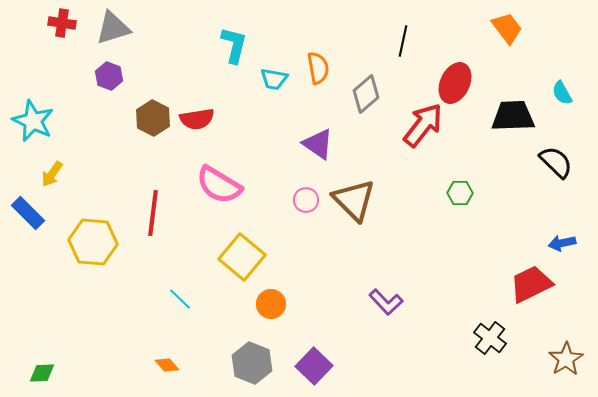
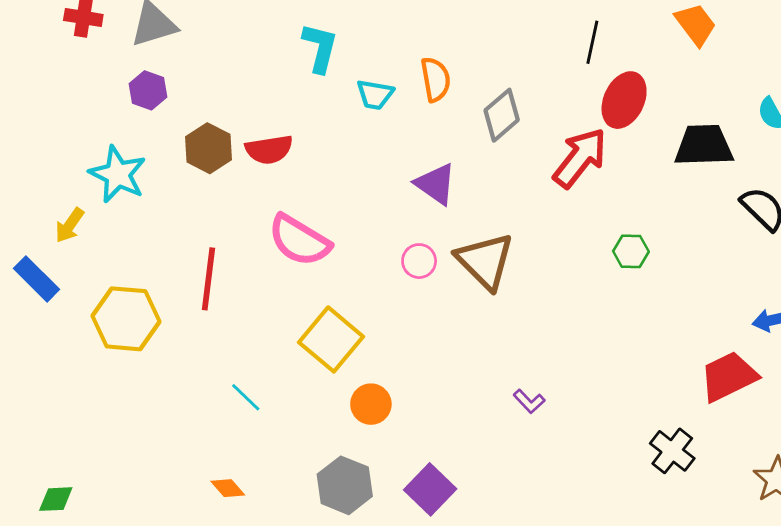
black line: (403, 41) -> (592, 42), moved
cyan star: (33, 121) -> (118, 174), moved
purple L-shape: (386, 302) -> (529, 401), size x0.7

